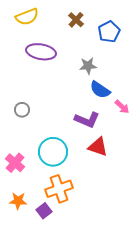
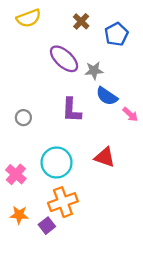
purple ellipse: (41, 52) -> (64, 59), moved, turned 32
purple L-shape: (87, 120) -> (72, 110), moved, turned 70

